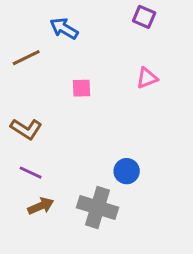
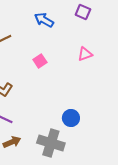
blue arrow: (64, 29) -> (44, 20), moved
pink square: (81, 88) -> (40, 61), turned -32

